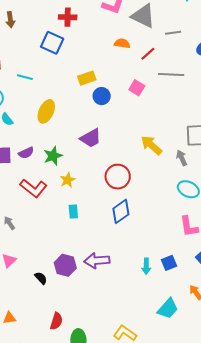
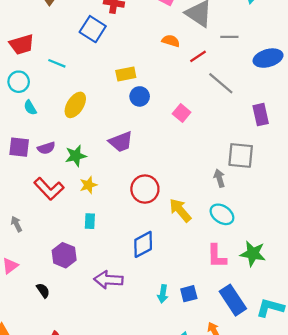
gray line: (171, 75) -> (221, 83), turned 30
pink square: (137, 88) -> (182, 113), moved
yellow arrow: (151, 145) -> (180, 210), moved
blue diamond: (121, 211) -> (143, 244), moved
purple hexagon: (65, 265) -> (64, 255), moved

